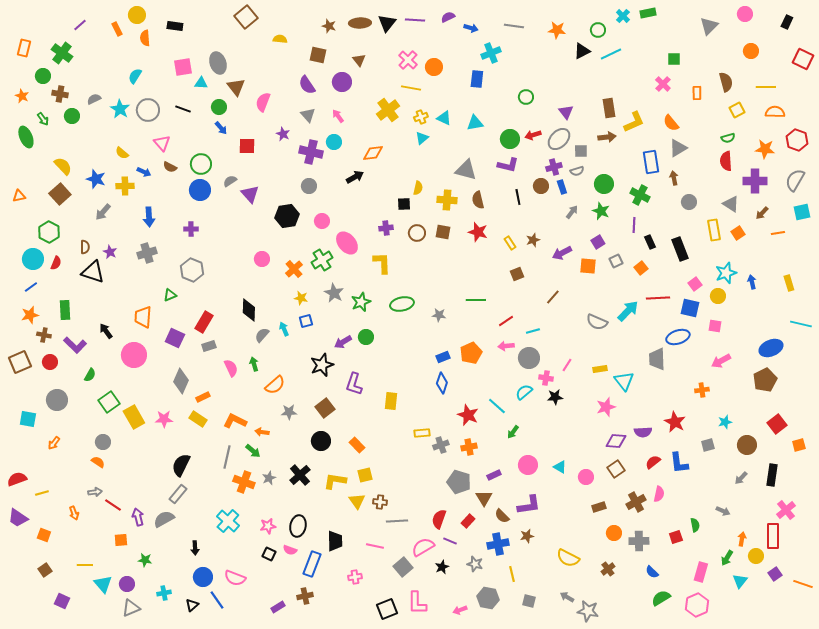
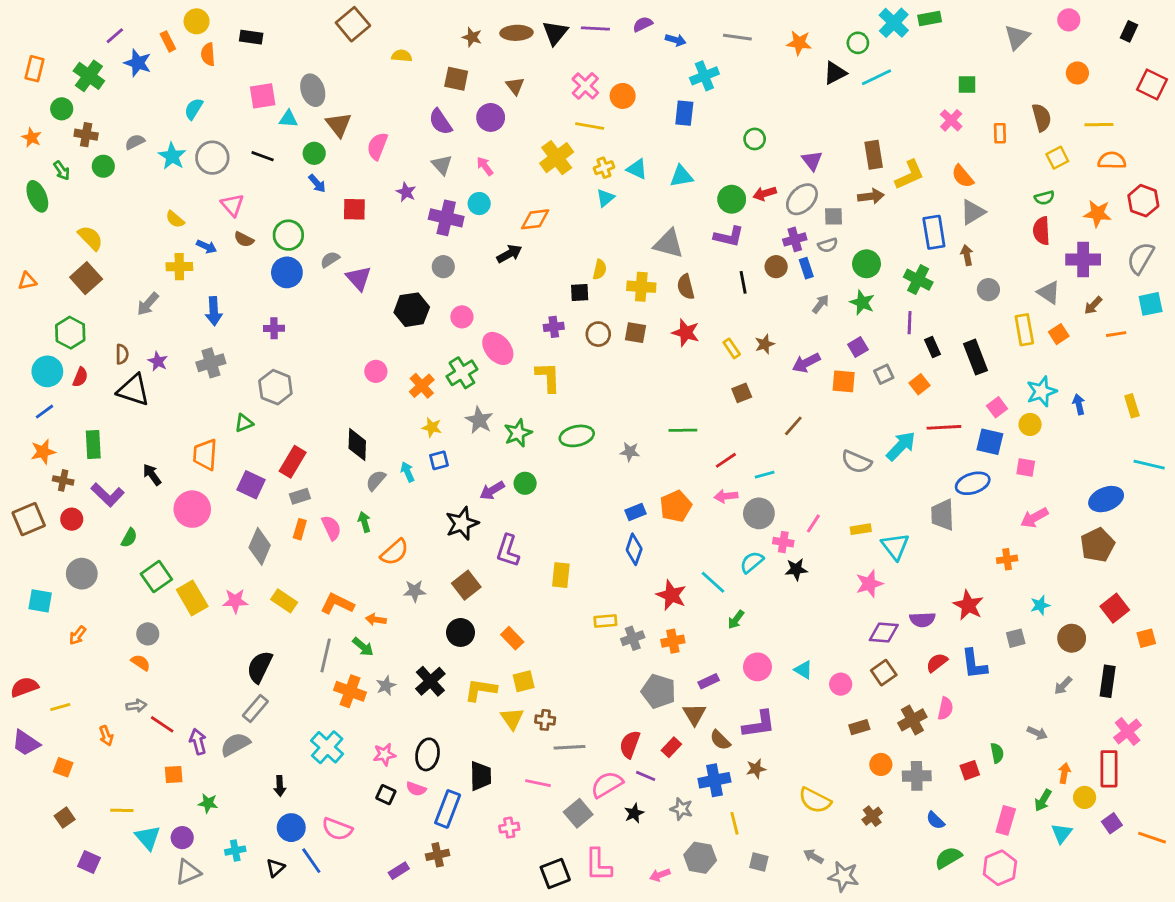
cyan cross: (623, 16) -> (894, 23), size x1.5
blue star: (96, 179) -> (138, 63), moved
orange rectangle: (203, 397) -> (300, 529), moved, turned -48

